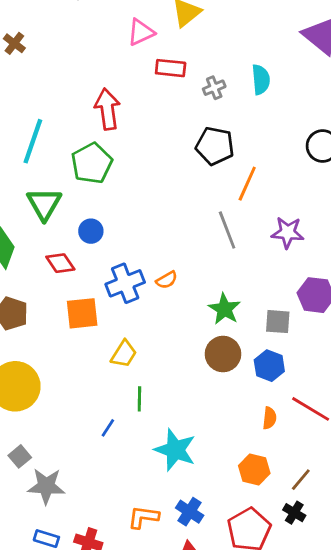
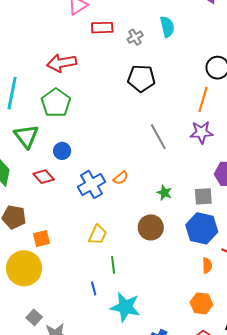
red arrow: (107, 109) -> (62, 63), turned -84
orange line: (247, 184) -> (203, 99), moved
green star: (224, 309) -> (164, 193), size x0.7
orange square: (82, 313) -> (42, 239), moved, size x0.7
brown circle: (223, 354) -> (151, 227), moved
blue hexagon: (269, 366) -> (202, 228), size x1.4
blue line: (108, 428) -> (94, 288), turned -40
cyan star: (175, 450) -> (125, 307), moved

